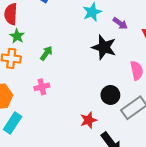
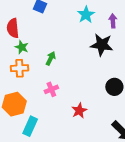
purple arrow: (120, 23) -> (113, 21), turned -120
red star: (88, 120) -> (79, 111), moved

